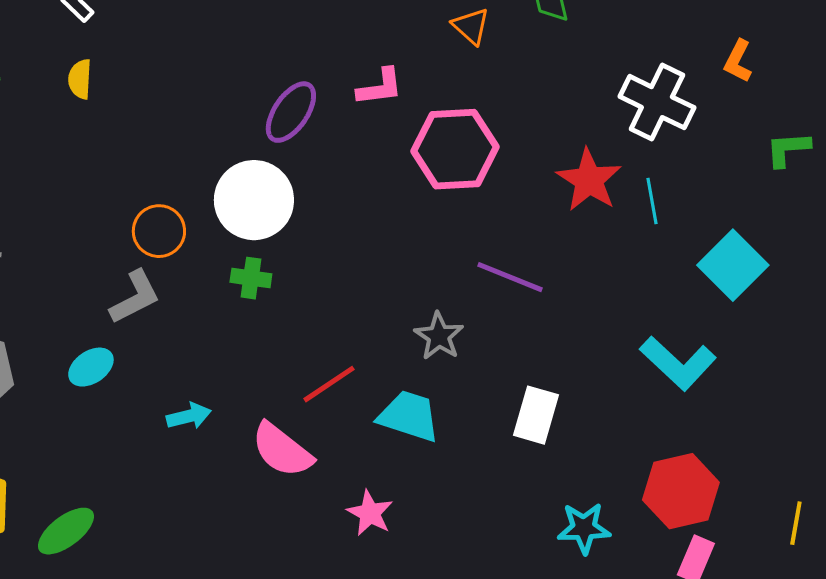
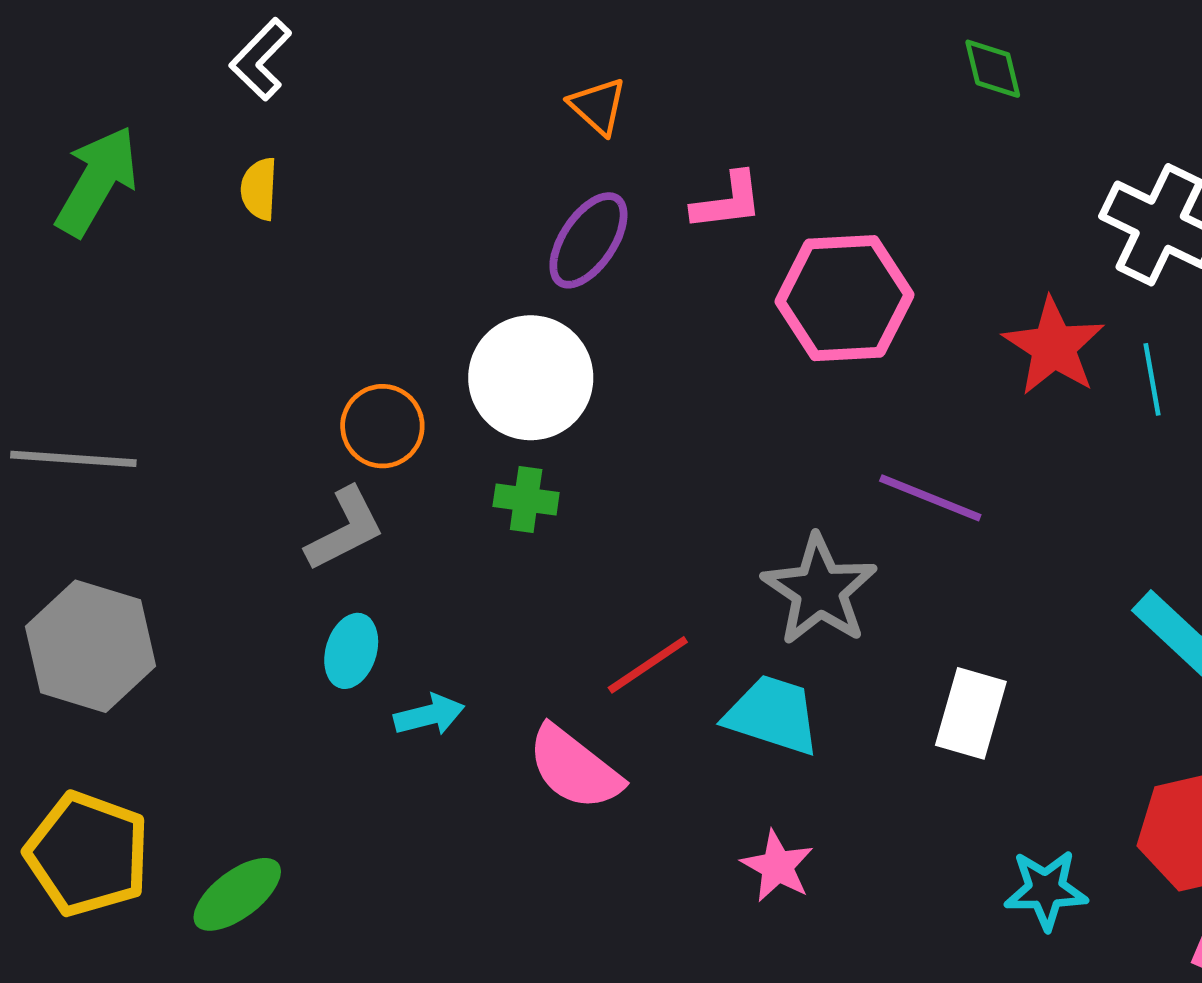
orange triangle: (471, 26) -> (598, 106), moved
gray star: (439, 336) -> (819, 590), size x1.5
cyan ellipse: (91, 367) -> (351, 651), moved, turned -39
pink star: (370, 513) -> (777, 866), moved

